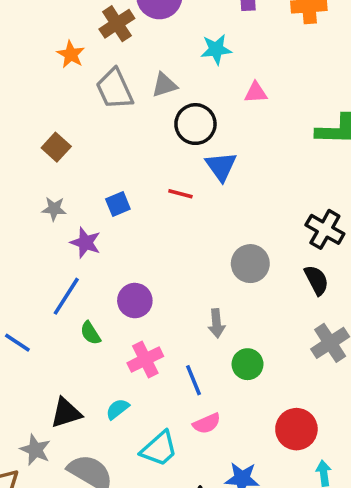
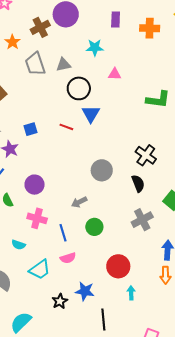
gray arrow: (216, 323) -> (79, 202), turned 63
pink cross: (145, 360) -> (37, 218), turned 36
cyan semicircle: (117, 409) -> (18, 245), turned -128

